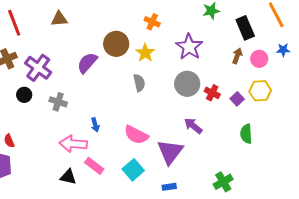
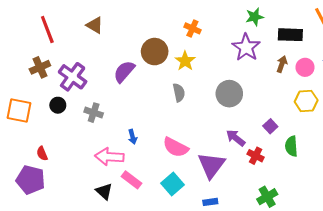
brown triangle: (59, 19) -> (95, 25), turned 36
black rectangle: (245, 28) -> (290, 35), turned -65
purple star: (189, 47) -> (246, 47), moved
red cross: (212, 93) -> (256, 156), moved
purple square: (237, 99) -> (270, 126), moved
black triangle: (68, 177) -> (104, 191), turned 30

